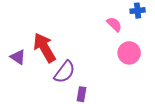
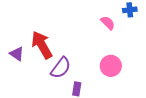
pink circle: (129, 53) -> (111, 66), moved

